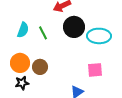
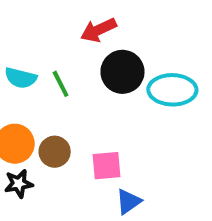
cyan semicircle: (23, 30) -> (21, 78), turned 84
pink square: (95, 70) -> (106, 166), moved

